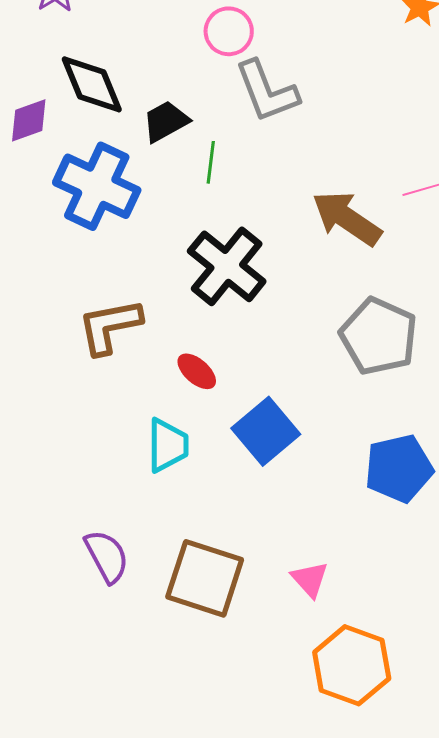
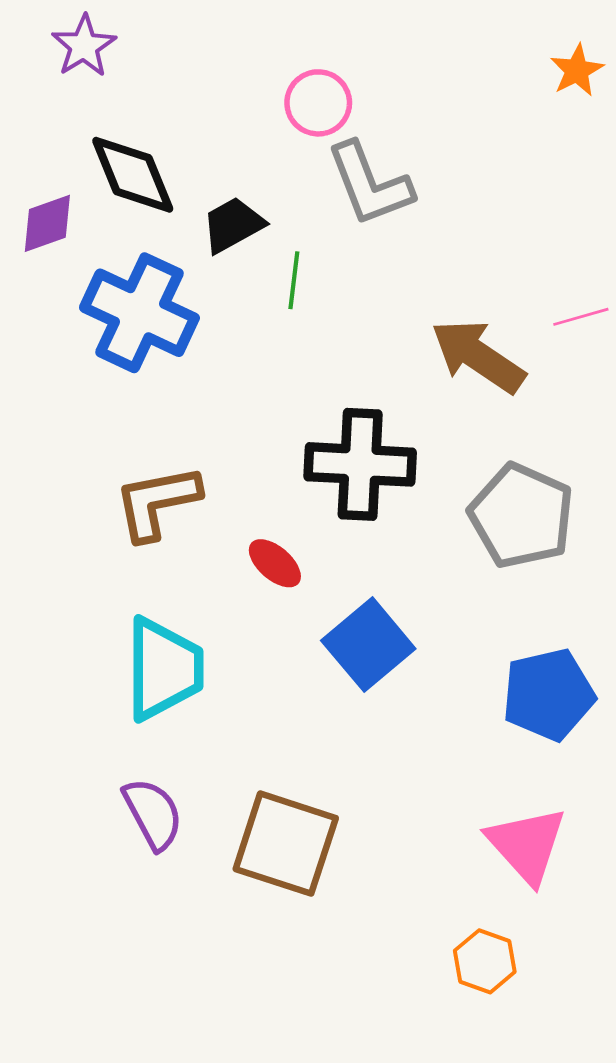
black cross: (227, 266) -> (360, 464), moved, turned -36
cyan trapezoid: (168, 445) -> (164, 669), moved, size x1.4
pink triangle: (310, 579) -> (527, 845), moved, size x1.6
orange hexagon: (352, 665) -> (485, 961), size x0.6

